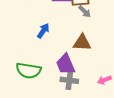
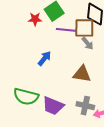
purple trapezoid: (66, 64) -> (53, 106), moved, turned -50
gray cross: (69, 80) -> (85, 106), moved

